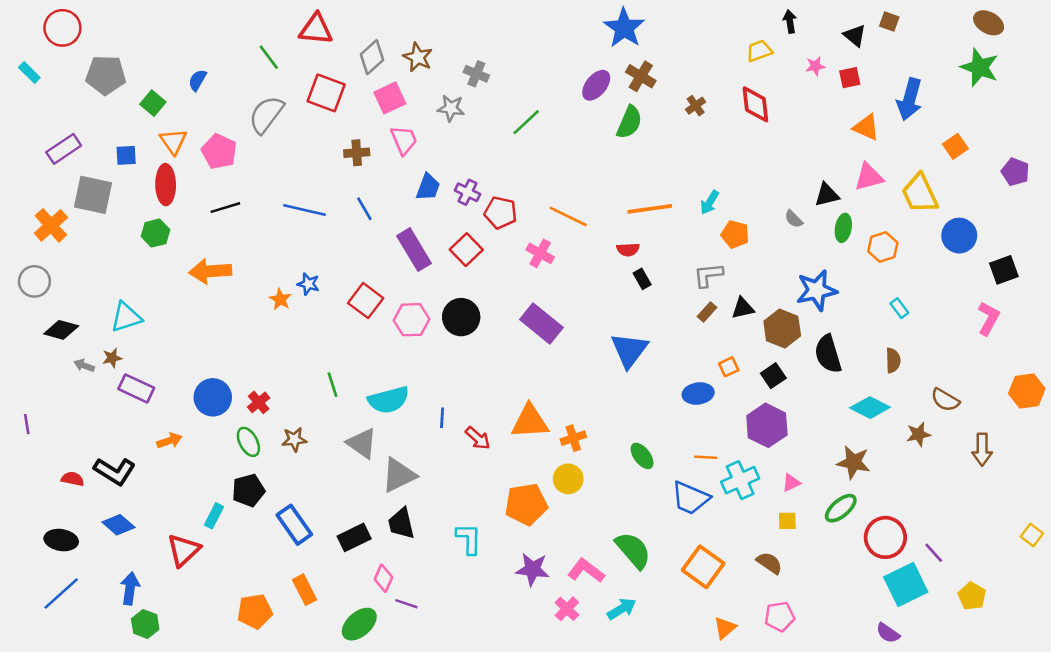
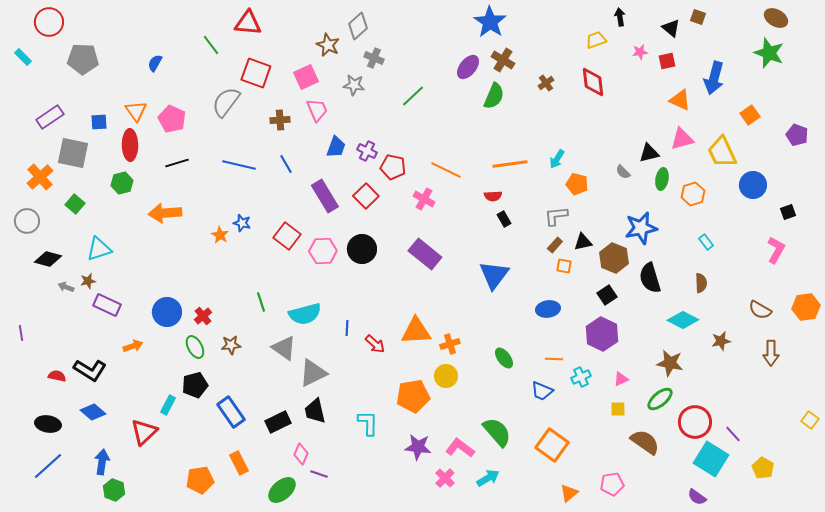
gray diamond: (372, 57) -> (358, 26), moved
green square: (153, 103) -> (75, 204), moved
gray semicircle: (266, 115) -> (226, 102), moved
black square: (1004, 270) -> (788, 212), size x0.7
orange square: (729, 367) -> (564, 266), moved, turned 35
brown semicircle: (945, 400) -> (760, 310), moved
cyan cross: (740, 480) -> (581, 377), size x0.7
blue trapezoid: (690, 498) -> (542, 391), size x0.7
brown semicircle: (769, 563) -> (645, 442), moved, size x1.4
cyan square: (906, 585) -> (711, 459), turned -32

